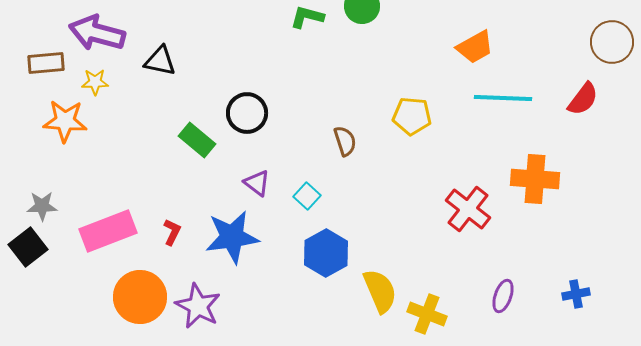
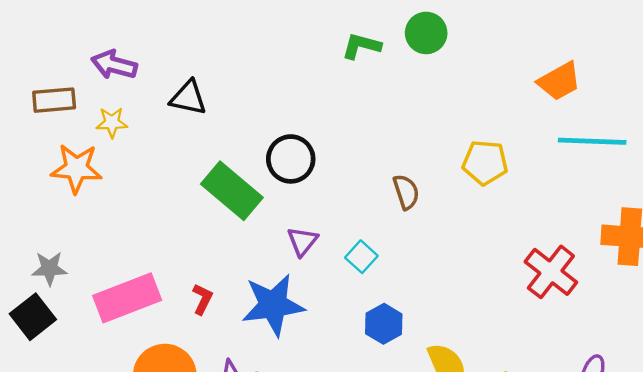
purple arrow: (97, 33) -> (114, 65), size x0.7
green rectangle: (197, 140) -> (232, 191), size x1.4
purple triangle: (257, 183) -> (303, 241), turned 32
blue hexagon: (326, 253) -> (384, 324), size x0.7

